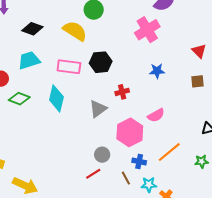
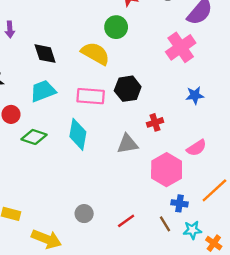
black diamond: (32, 29) -> (45, 54), turned 55
gray triangle: (98, 109) -> (127, 144), turned 30
gray circle: (102, 155) -> (84, 214), moved

